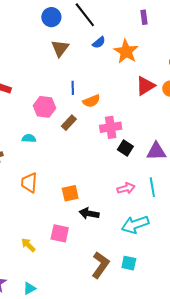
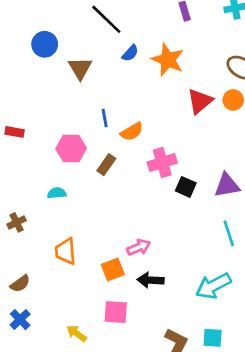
blue circle: (51, 17) -> (45, 44), moved
pink arrow: (126, 188) -> (139, 247), moved
orange square: (70, 193) -> (113, 270), moved

